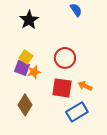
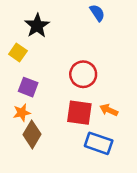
yellow square: (26, 57) -> (18, 52), moved
orange star: (34, 72) -> (22, 113), moved
blue rectangle: (77, 112) -> (99, 143), turned 50

